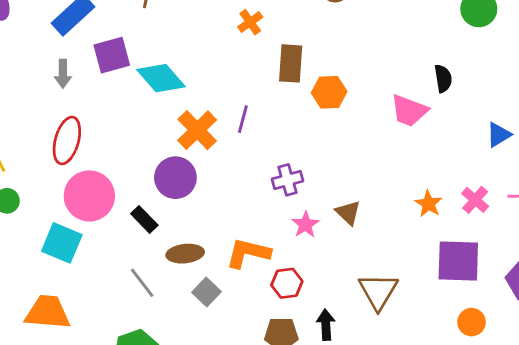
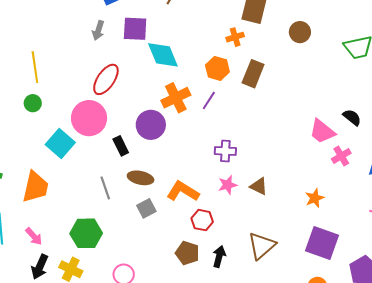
black semicircle: (443, 78) -> (352, 117), turned -60
orange hexagon: (329, 92) -> (217, 68), moved
red ellipse: (67, 140) -> (106, 79), moved
pink cross: (475, 200) -> (341, 156), moved
brown triangle: (348, 213) -> (259, 186), turned -36
orange trapezoid: (48, 312) -> (35, 187), turned 80

